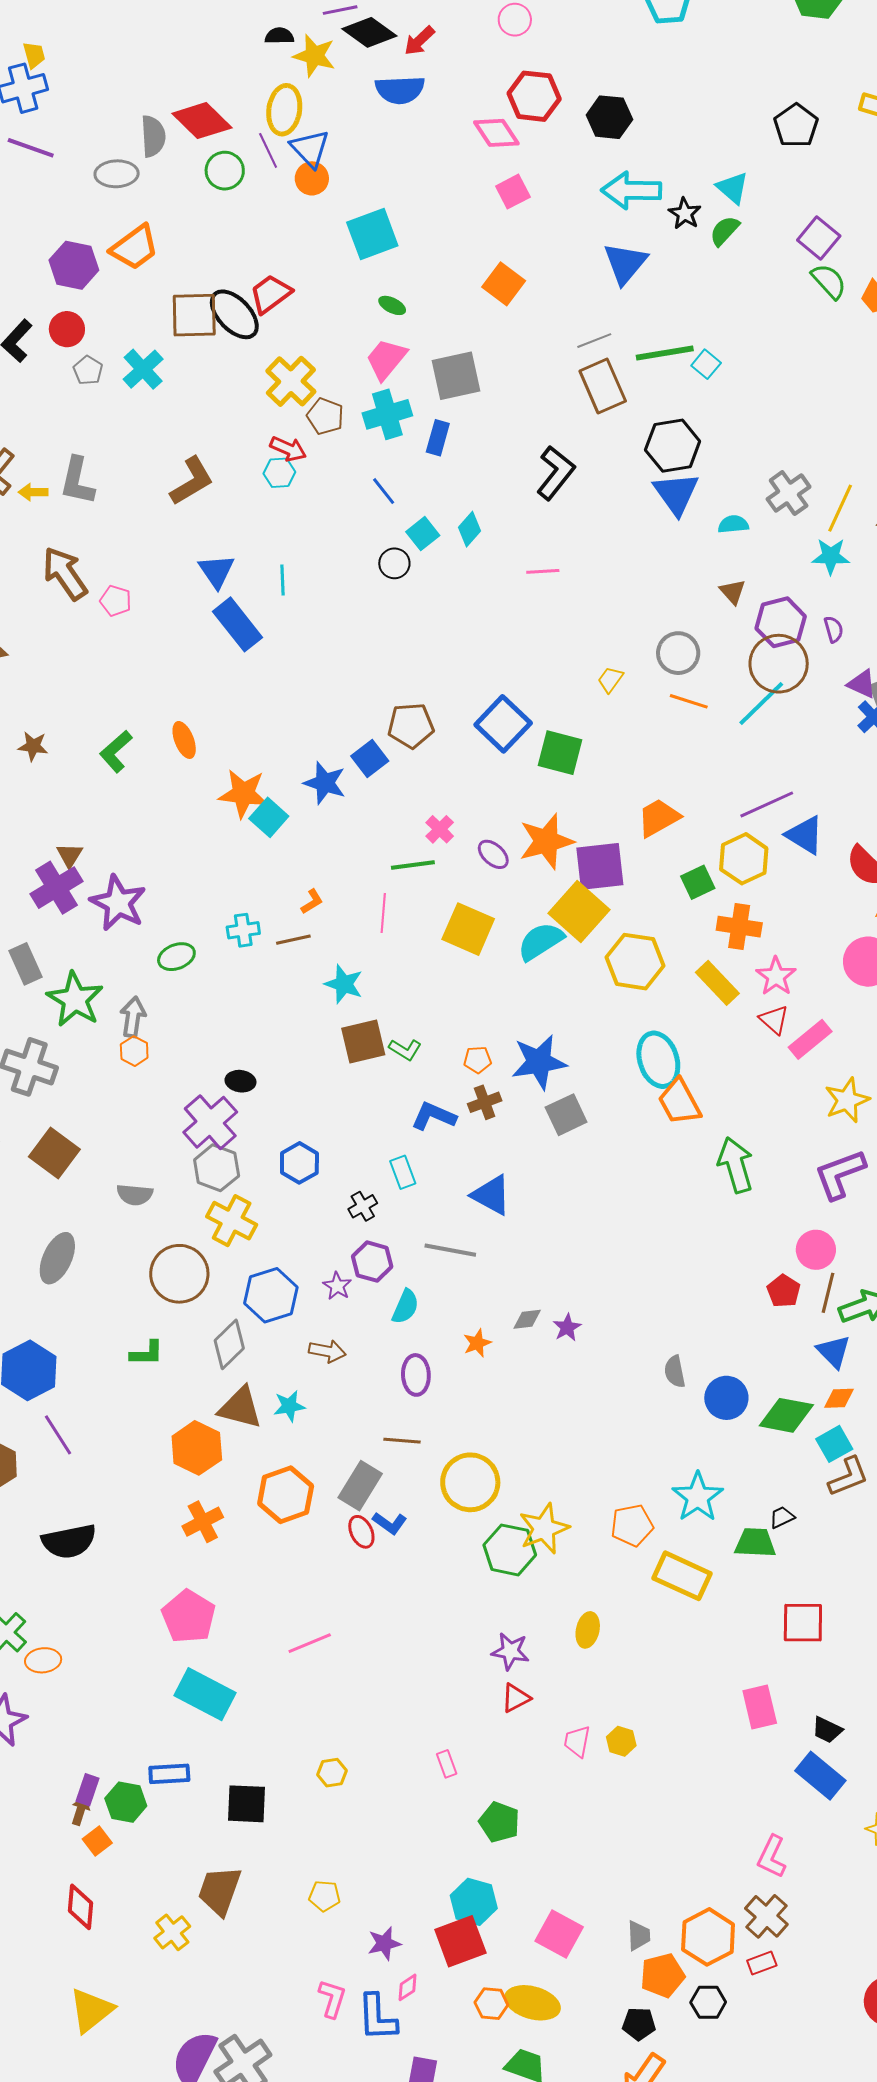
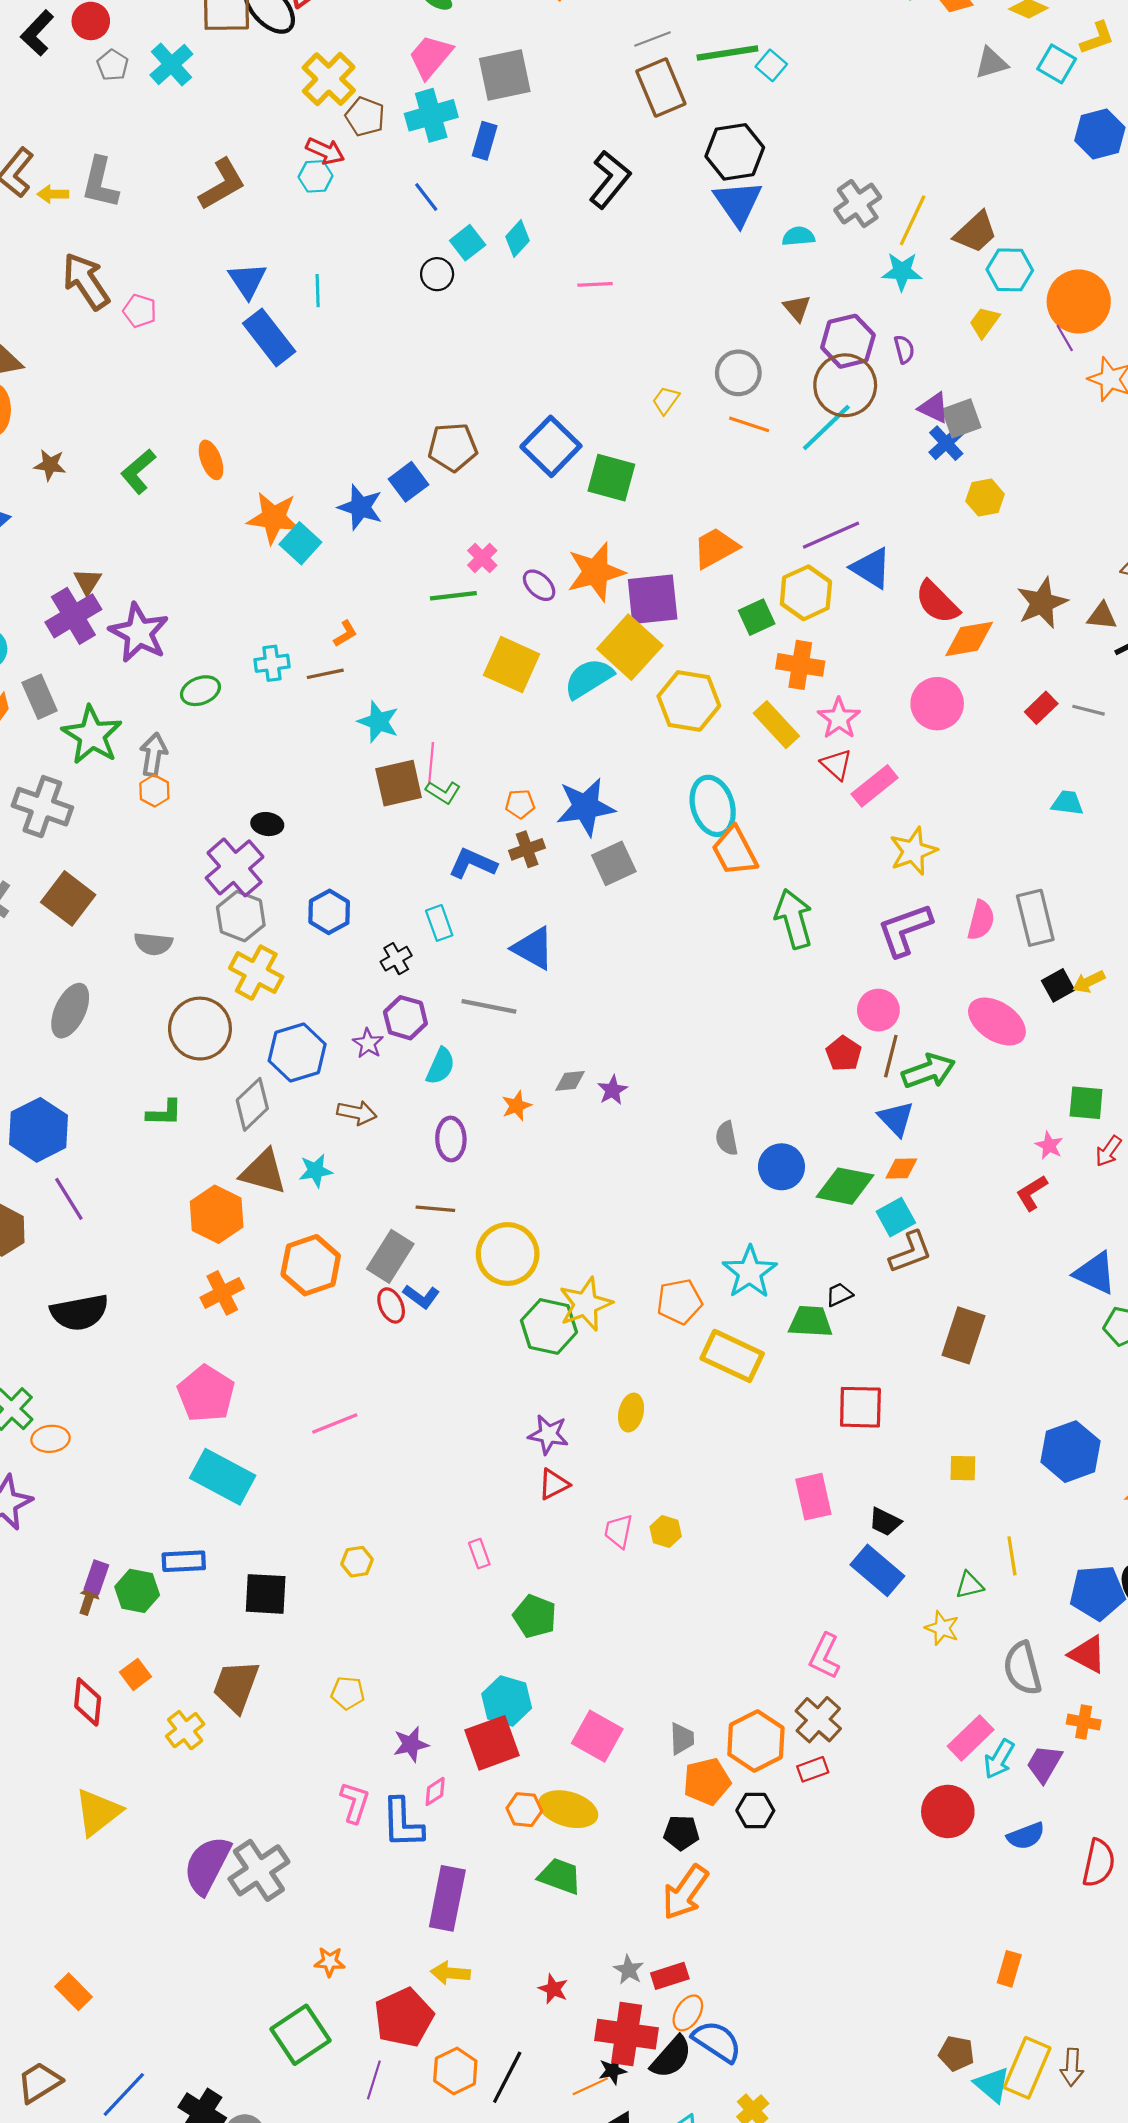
pink line: (383, 913) -> (431, 763), moved
orange square: (97, 1841) -> (136, 1674), moved

